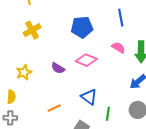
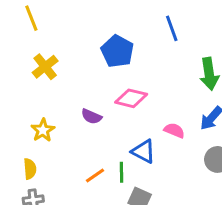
blue pentagon: (82, 27) -> (117, 51), turned -30
pink semicircle: (118, 48) -> (174, 130), moved
green line: (108, 114) -> (122, 172), moved

